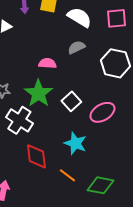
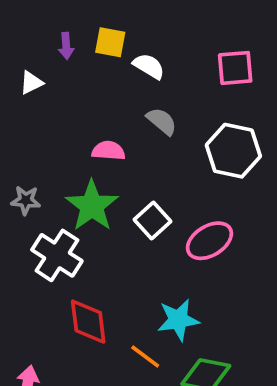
white semicircle: (79, 17) -> (149, 66), moved, size x0.7
gray semicircle: (76, 47) -> (162, 121), turned 66
cyan star: (75, 143) -> (178, 320), moved, turned -30

